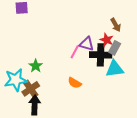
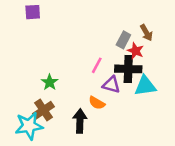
purple triangle: (87, 44) -> (111, 85), moved
gray rectangle: (115, 48) -> (123, 40), moved
cyan star: (16, 80) -> (29, 126), moved
black arrow: (35, 105) -> (80, 121), moved

